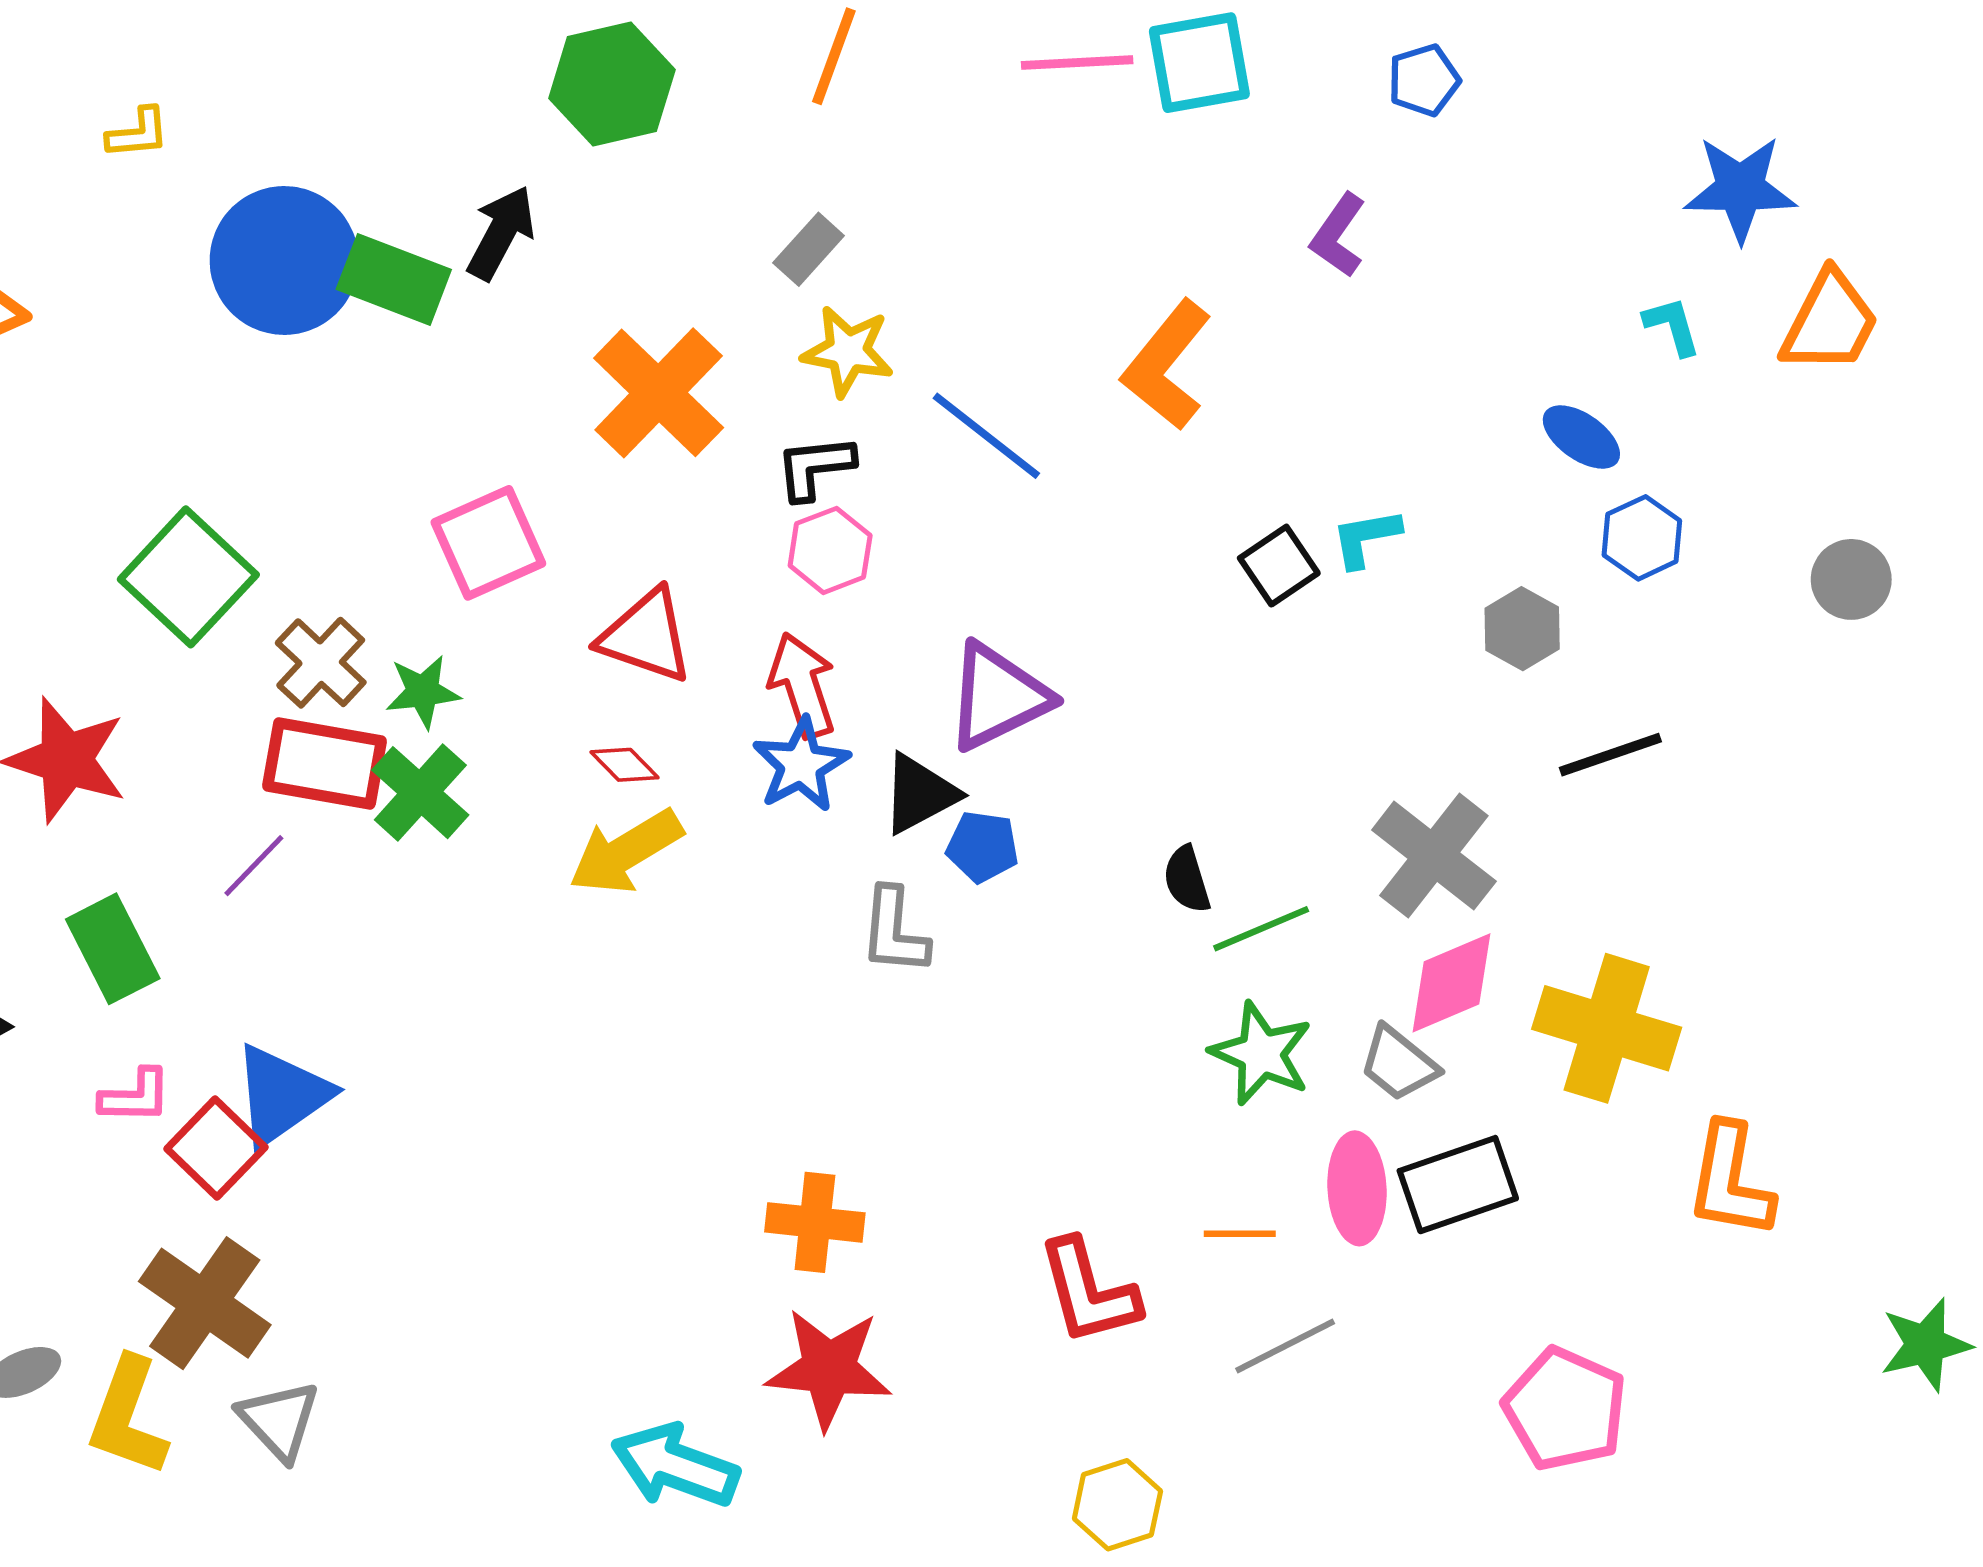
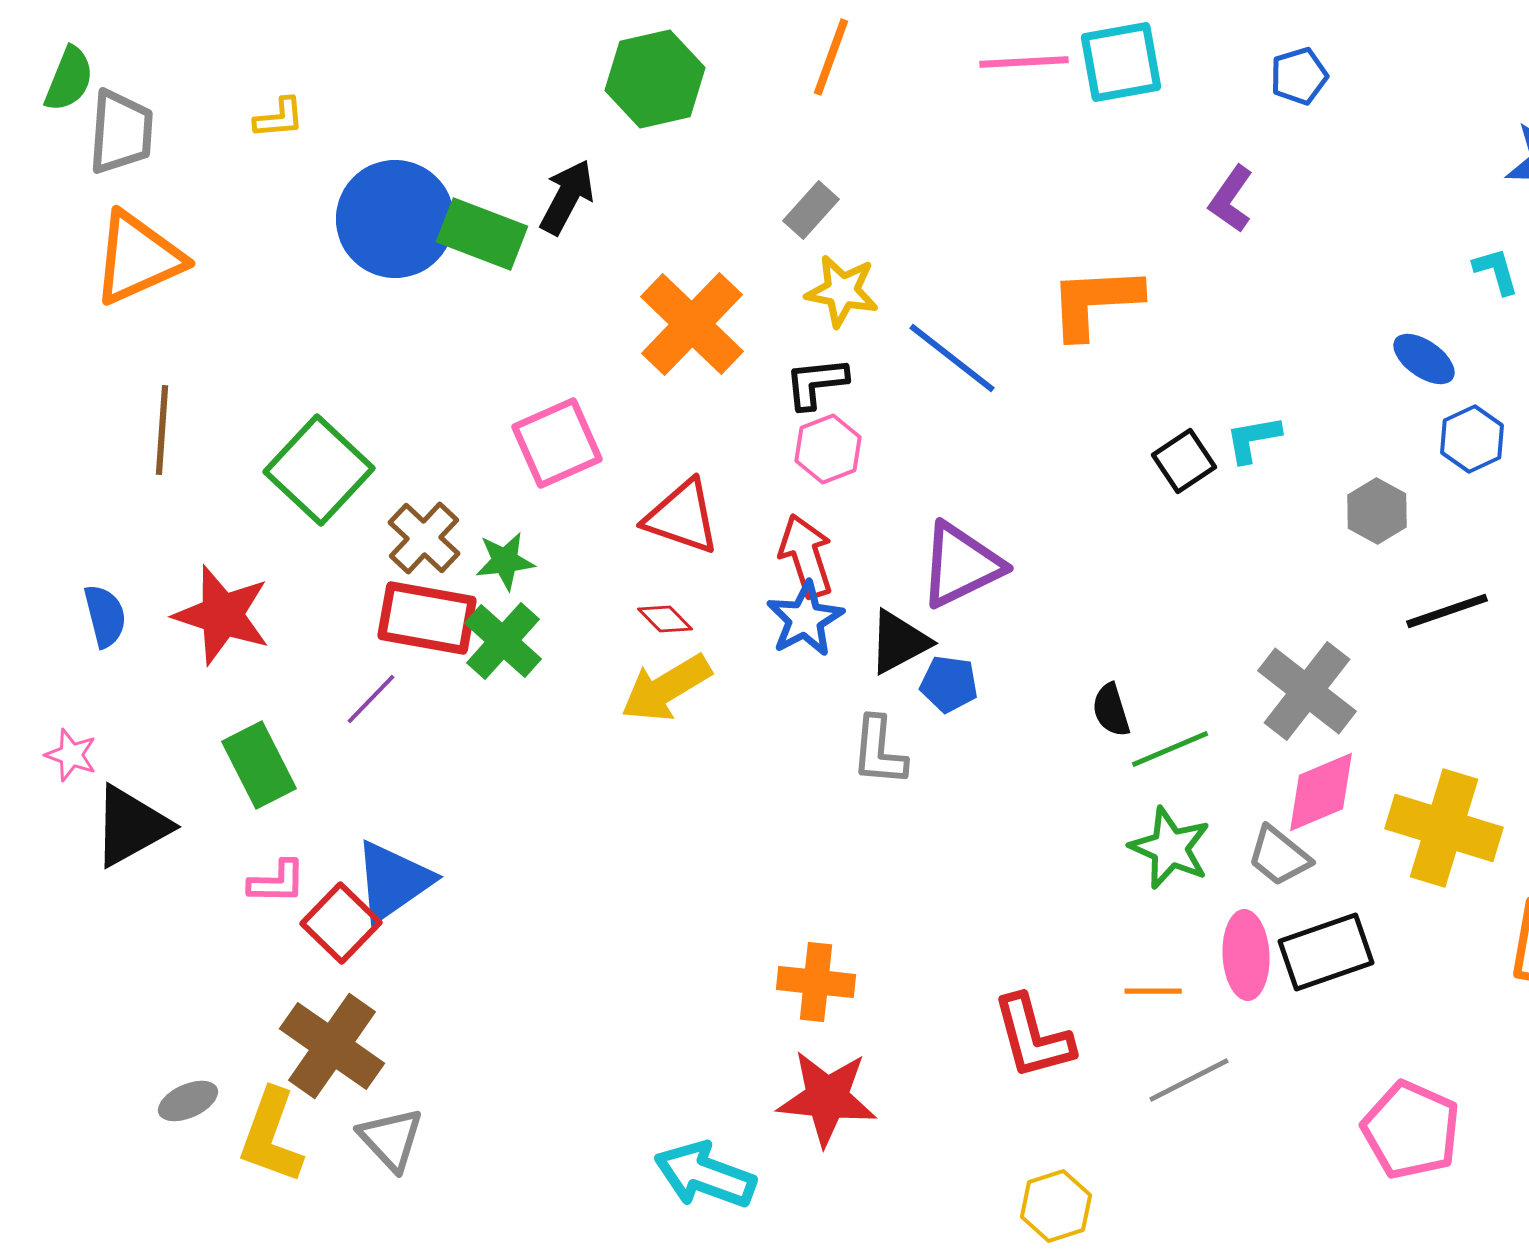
orange L-shape: (1167, 365) -> (1095, 302), turned 48

